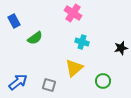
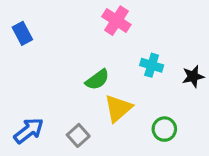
green semicircle: (35, 38) -> (97, 80), moved
cyan cross: (82, 42) -> (152, 65), moved
gray square: (49, 85) -> (78, 135), turned 32

